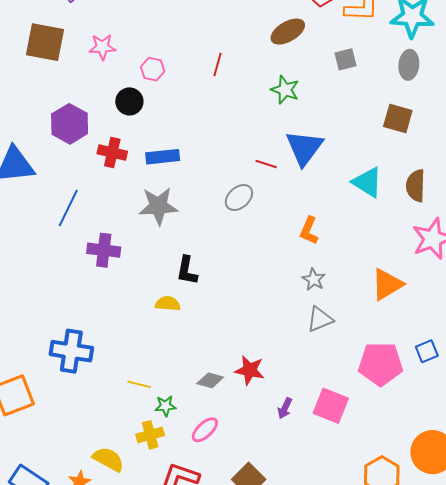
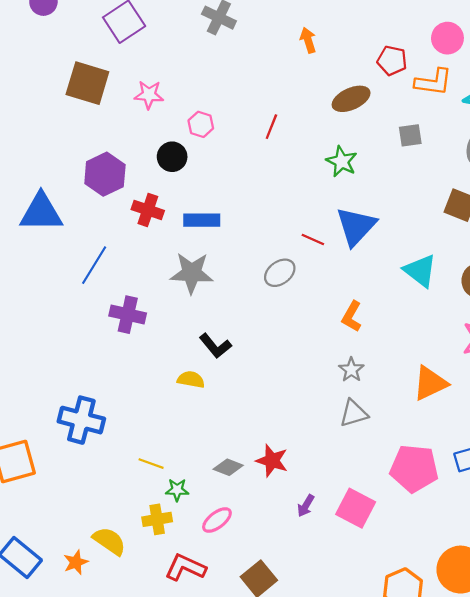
black L-shape: (187, 271) -> (215, 346), turned -56

